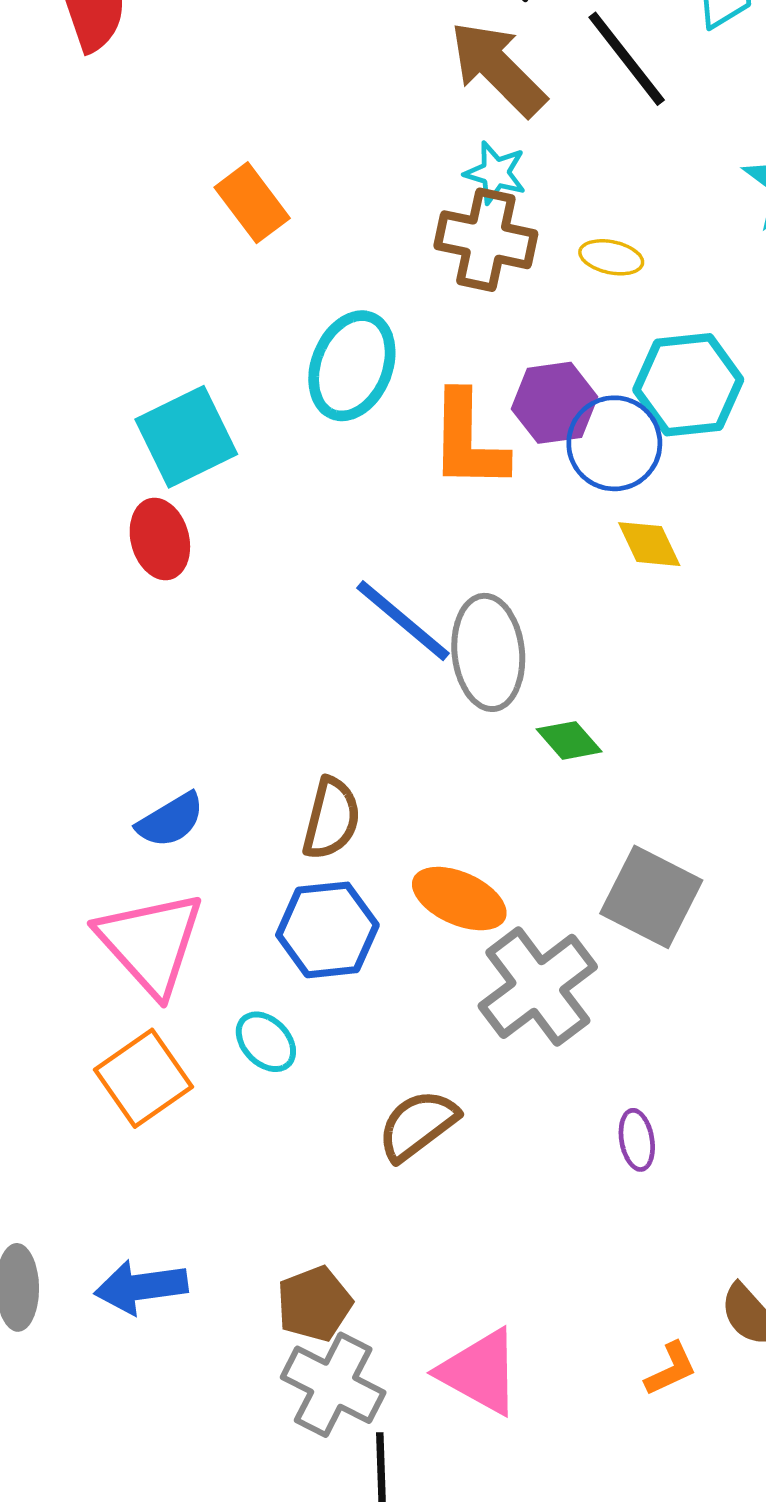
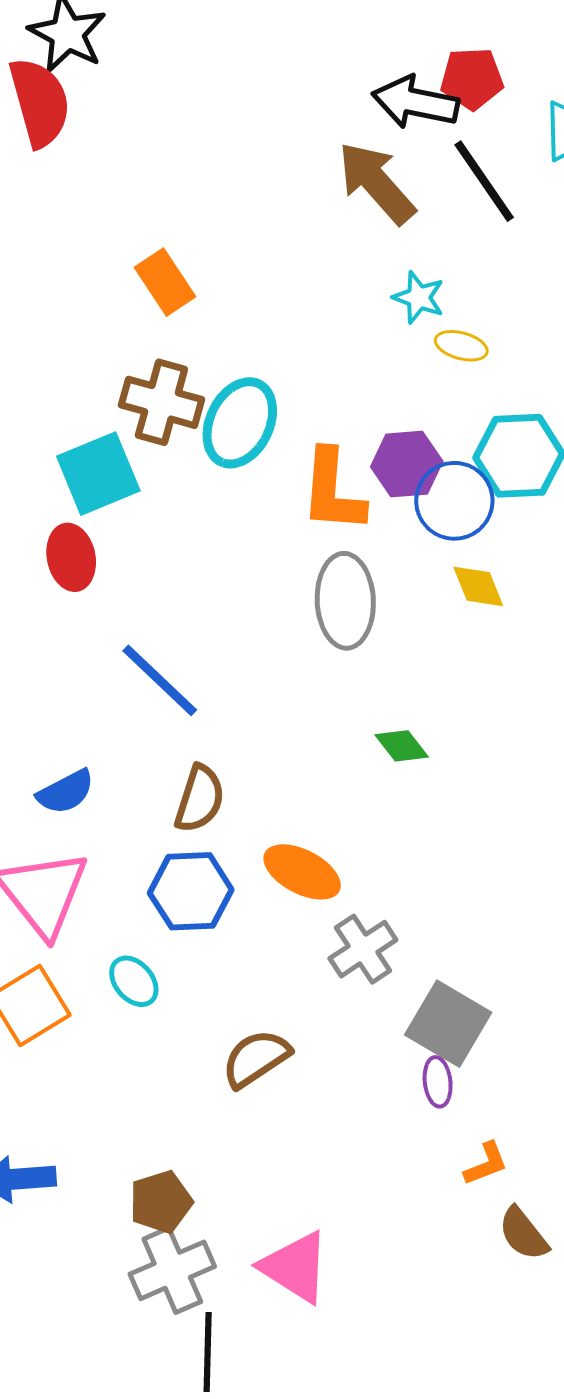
cyan star: (495, 173) -> (419, 297), moved
brown cross: (486, 240) -> (161, 402), moved
blue line: (403, 621) -> (160, 680), moved
gray ellipse: (488, 652) -> (345, 601), moved
gray square: (651, 897) -> (448, 1024), moved
gray cross: (538, 986) -> (363, 949), size x0.7
orange L-shape: (671, 1369) -> (486, 1164), moved
gray cross: (333, 1385) -> (172, 1270), turned 36

